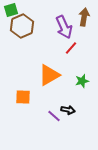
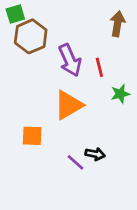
purple arrow: (64, 27) -> (70, 60), moved
red line: (71, 48) -> (99, 67), turned -56
green star: (82, 81) -> (120, 94), moved

